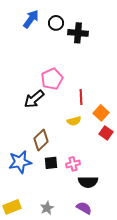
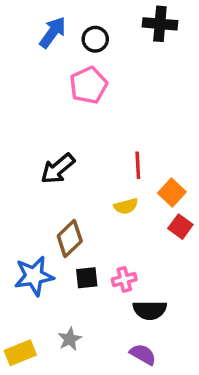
black cross: (78, 33) -> (160, 24), moved
pink pentagon: (52, 79) -> (88, 85), moved
gray star: (47, 208) -> (70, 339), moved

